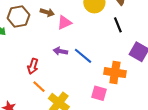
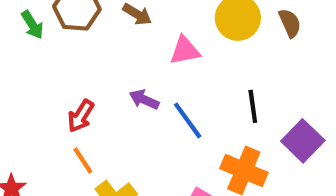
pink triangle: (64, 23) -> (185, 50), moved
black line: (118, 25) -> (253, 106), moved

